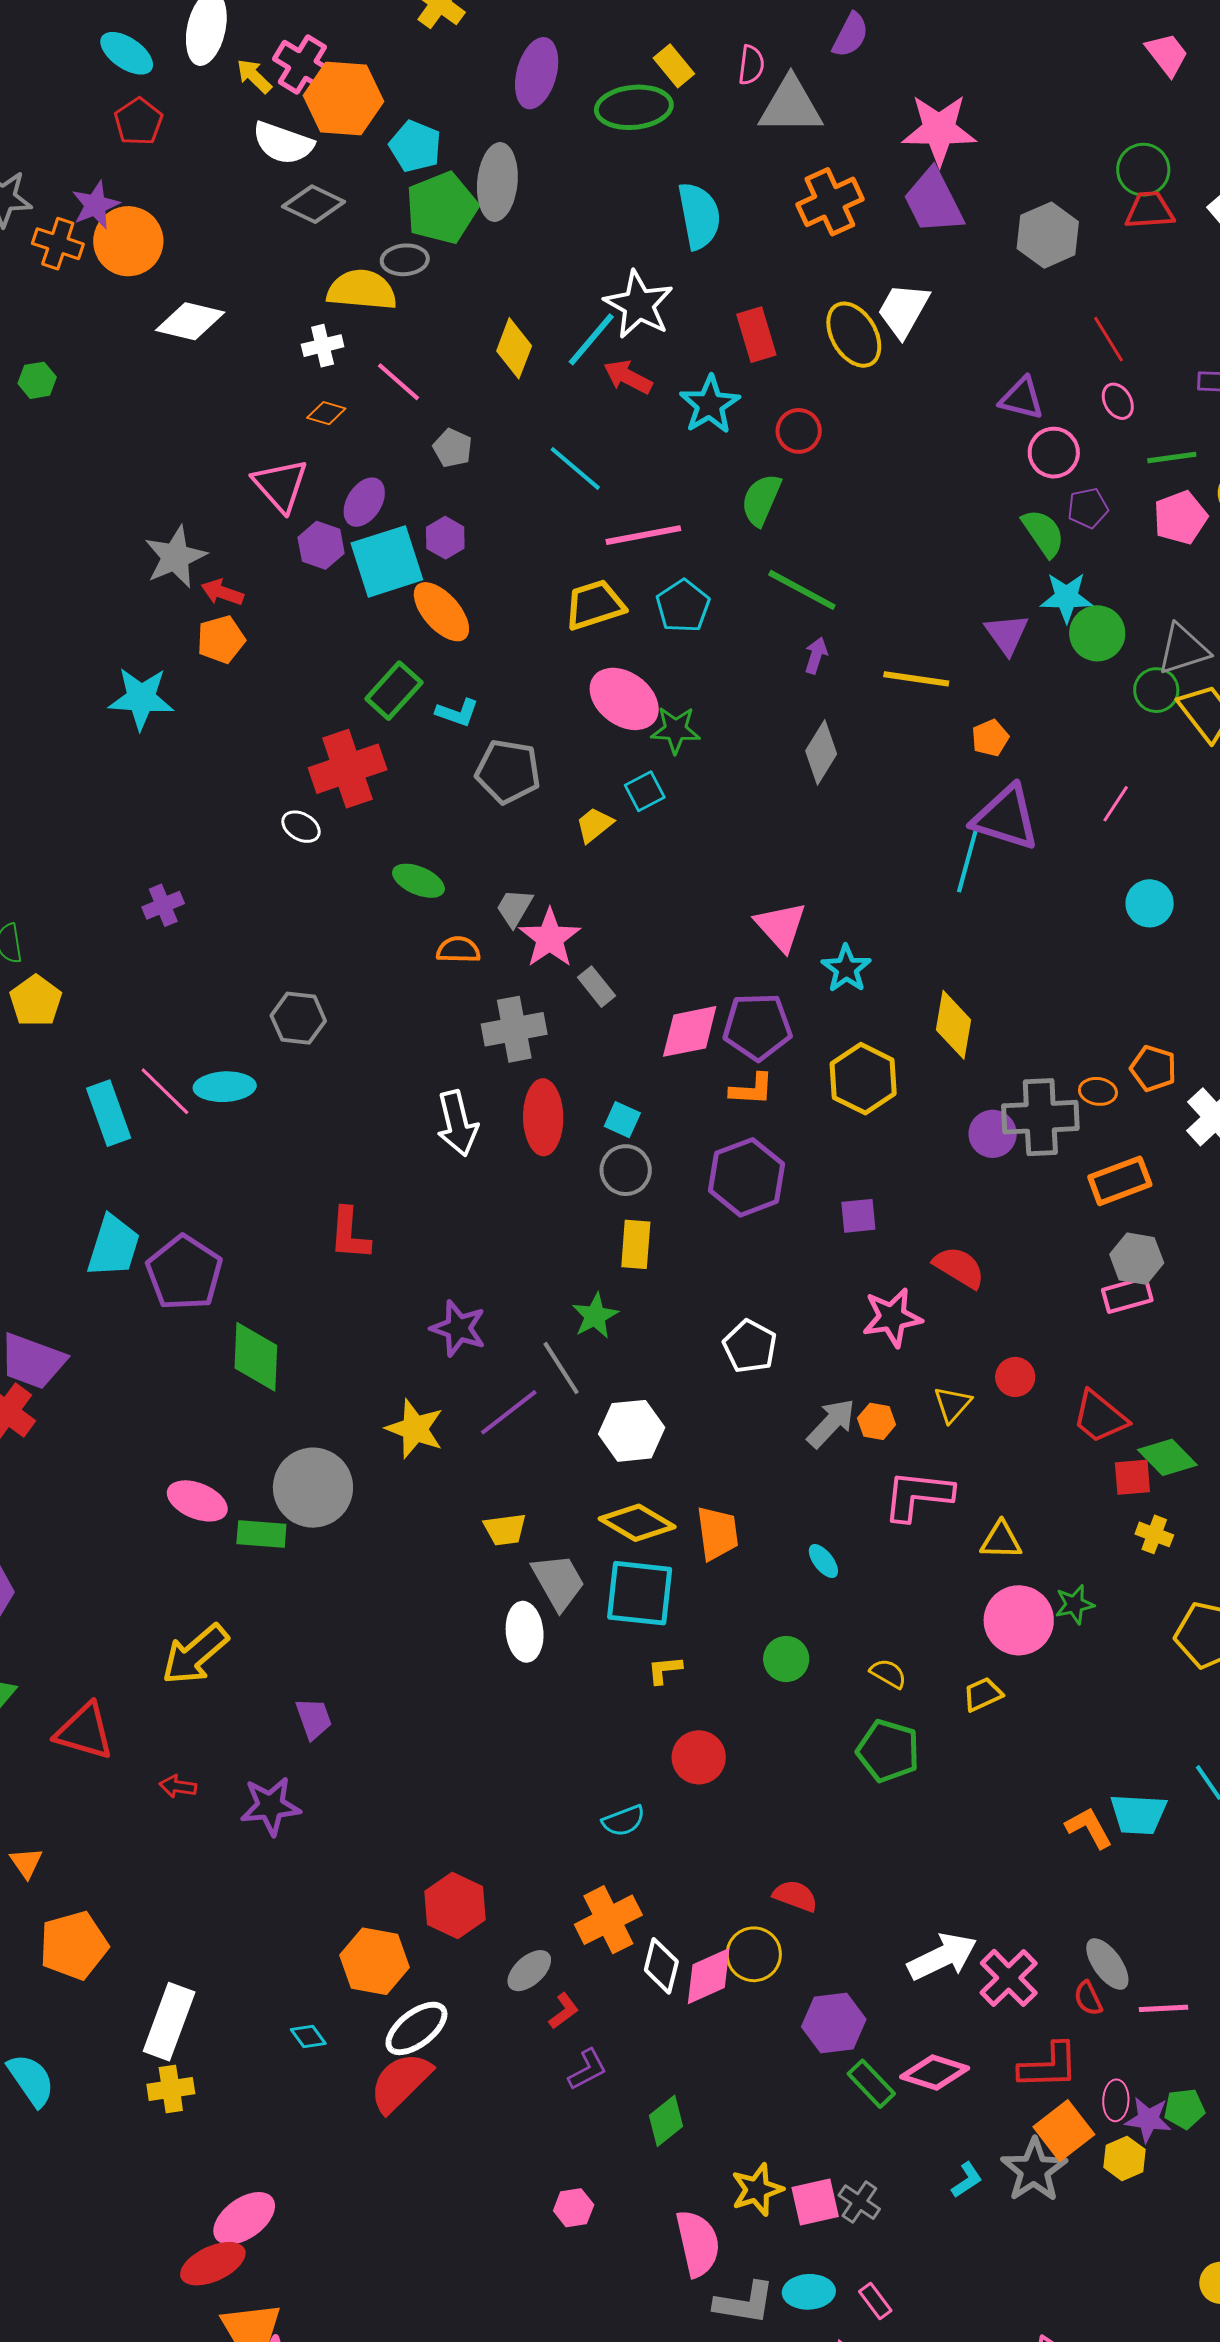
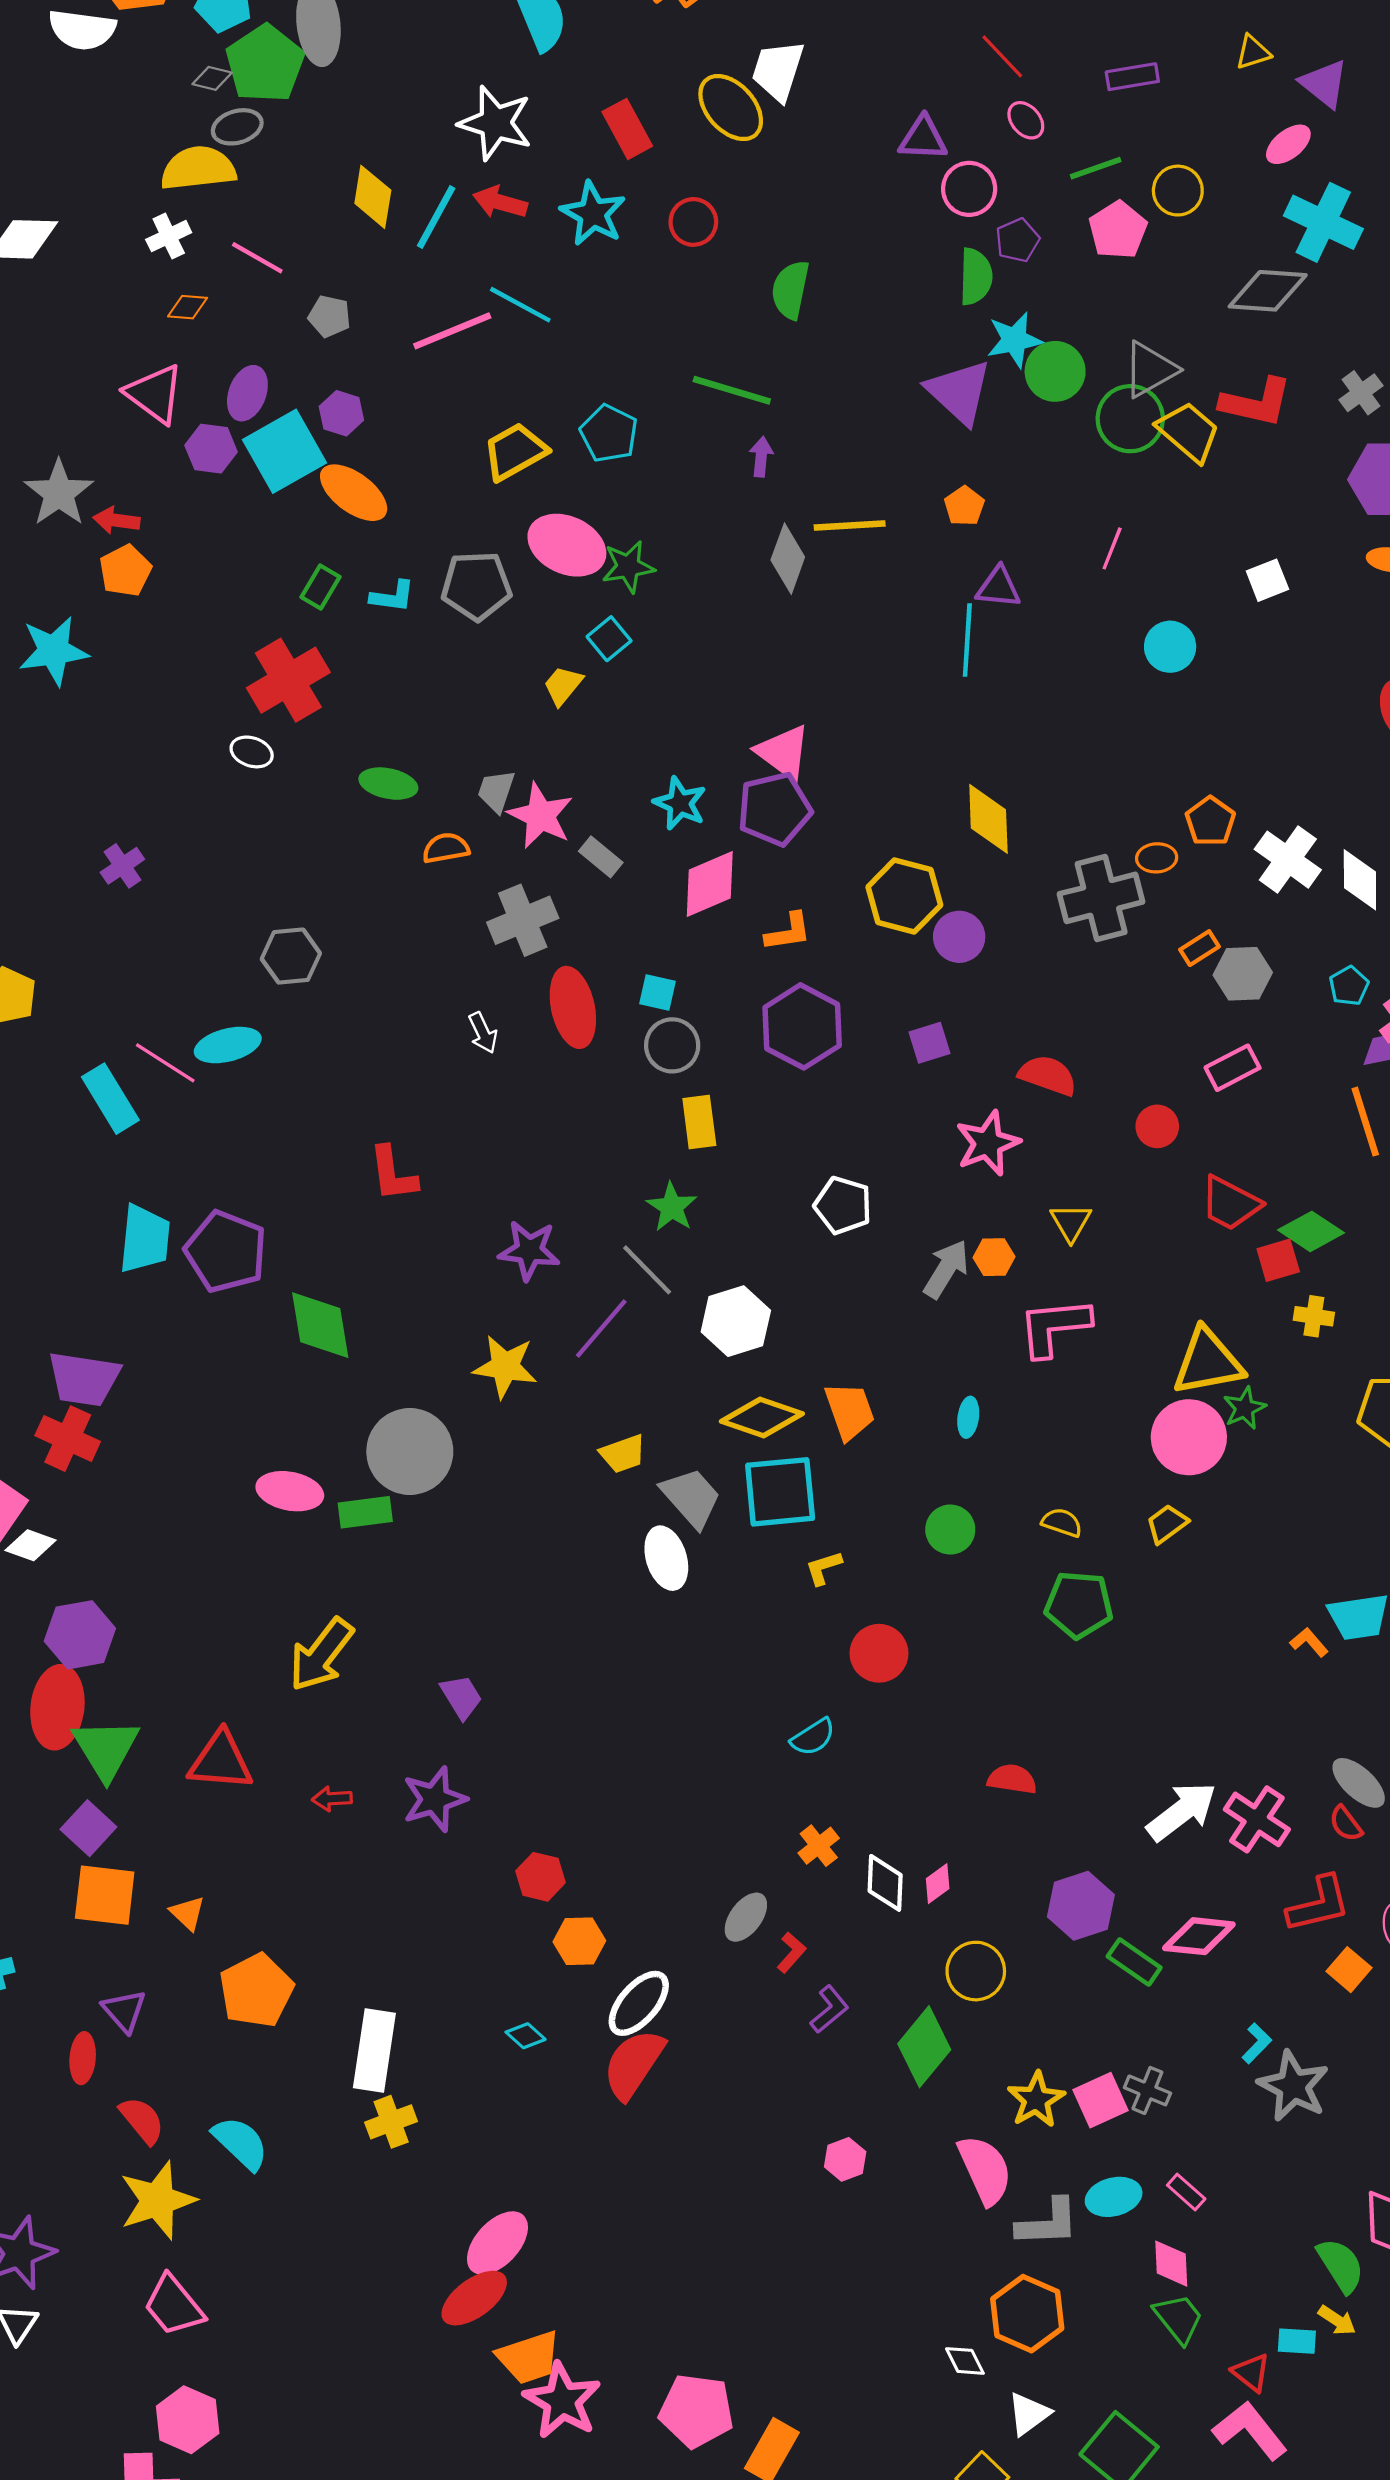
gray diamond: (314, 204) -> (212, 78), moved, size x0.6
cyan line: (591, 339) -> (436, 217), moved
cyan line: (575, 468) -> (520, 305), moved
green semicircle: (761, 500) -> (790, 290), moved
green semicircle: (1043, 533) -> (976, 277), turned 48
pink line: (643, 535) -> (452, 331), moved
purple triangle: (1007, 634) -> (959, 392), size x1.4
yellow line: (916, 679) -> (850, 525), moved
green circle: (1156, 690) -> (1130, 419), size x1.4
green rectangle: (394, 691) -> (320, 587), size x0.7
gray pentagon: (508, 772) -> (476, 586), moved
purple triangle: (1006, 818) -> (999, 587), size x0.6
cyan star: (846, 969) -> (680, 803), moved
purple pentagon: (757, 1027) -> (774, 809), moved
orange pentagon: (1153, 1068) -> (1210, 821), turned 30
white arrow: (457, 1123) -> (483, 1033), size x0.6
purple circle: (993, 1134) -> (959, 937), moved
orange rectangle: (1120, 1181) -> (1199, 948), size x0.6
gray hexagon: (1137, 1259) -> (1243, 974), moved
red circle: (1015, 1377) -> (1157, 1126), moved
yellow triangle: (1001, 1540) -> (1208, 1362), moved, size x1.6
cyan ellipse: (823, 1561) -> (968, 1417), turned 57
orange L-shape: (1089, 1828) -> (1309, 1642), size x0.7
red hexagon: (455, 1905) -> (540, 1877), moved, size x0.7
orange cross: (608, 1920) -> (819, 1846), size x0.6
yellow circle: (754, 1954) -> (976, 1971), moved
orange hexagon: (374, 1961) -> (579, 1941), size x0.7
pink diamond: (709, 1976) -> (938, 1884), size x0.6
green diamond: (666, 2121) -> (924, 2047), size x1.4
orange square: (1064, 2131) -> (1349, 1970), size x0.7
gray star: (1034, 2170) -> (1293, 2086), moved

